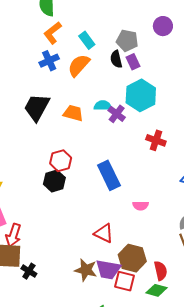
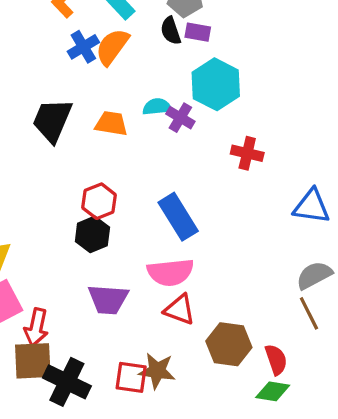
blue cross: (49, 61) -> (83, 47), moved
purple rectangle: (133, 62) -> (198, 32), turned -49
pink semicircle: (141, 206) -> (170, 272), moved, size x1.8
purple trapezoid: (108, 269) -> (108, 299), moved
black cross: (29, 271) -> (67, 382), size x1.8
red square: (125, 281) -> (131, 377), moved

